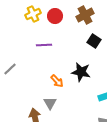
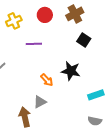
yellow cross: (33, 14) -> (14, 21), moved
gray triangle: (50, 103) -> (40, 102), turned 32

